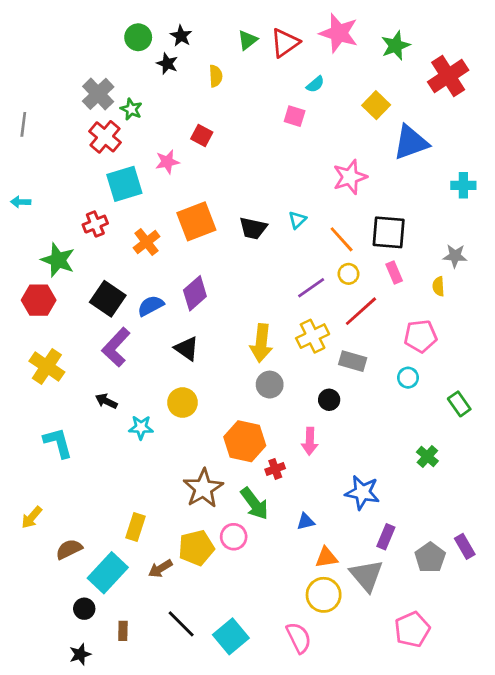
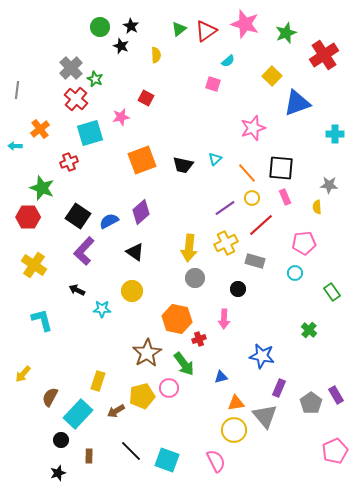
orange cross: (146, 242) -> (40, 129), moved
brown semicircle: (69, 549) -> (50, 397), turned -36
pink pentagon: (412, 629) -> (335, 451), moved
cyan square: (231, 636) -> (167, 460), turned -30

